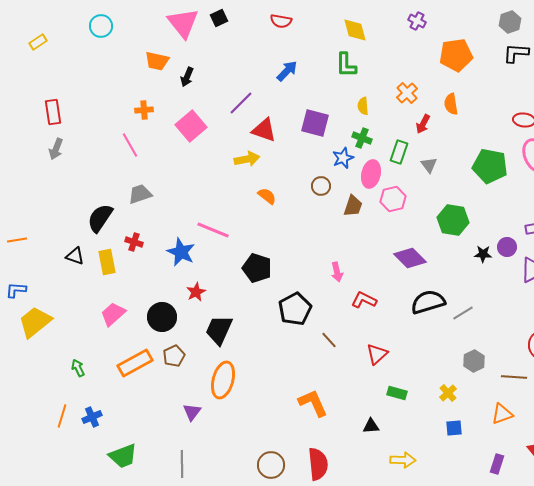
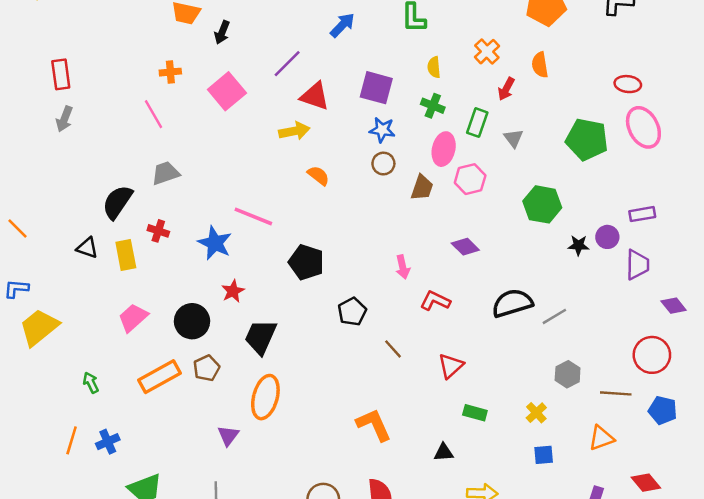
blue star: (343, 158) -> (382, 130), moved, turned 30
orange line: (17, 240) -> (17, 229), turned 54
purple diamond: (410, 258) -> (465, 247), moved, size x0.7
black pentagon: (295, 309) -> (352, 312), size x0.7

